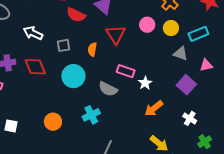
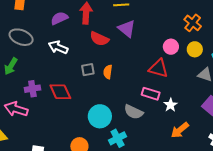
white arrow: (33, 33) -> (58, 47), moved
red triangle: (116, 34) -> (158, 68), moved, turned -40
orange semicircle: (92, 49) -> (108, 72), moved
cyan circle: (73, 76) -> (100, 116), moved

